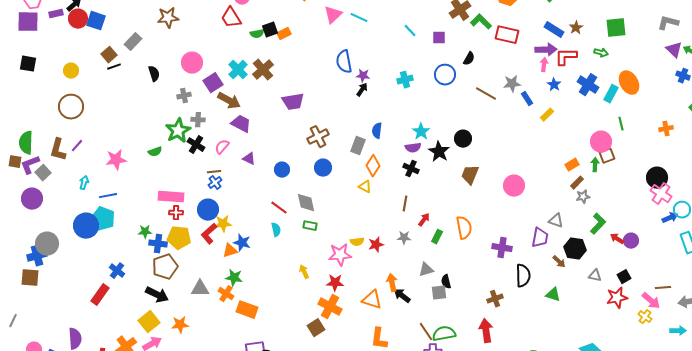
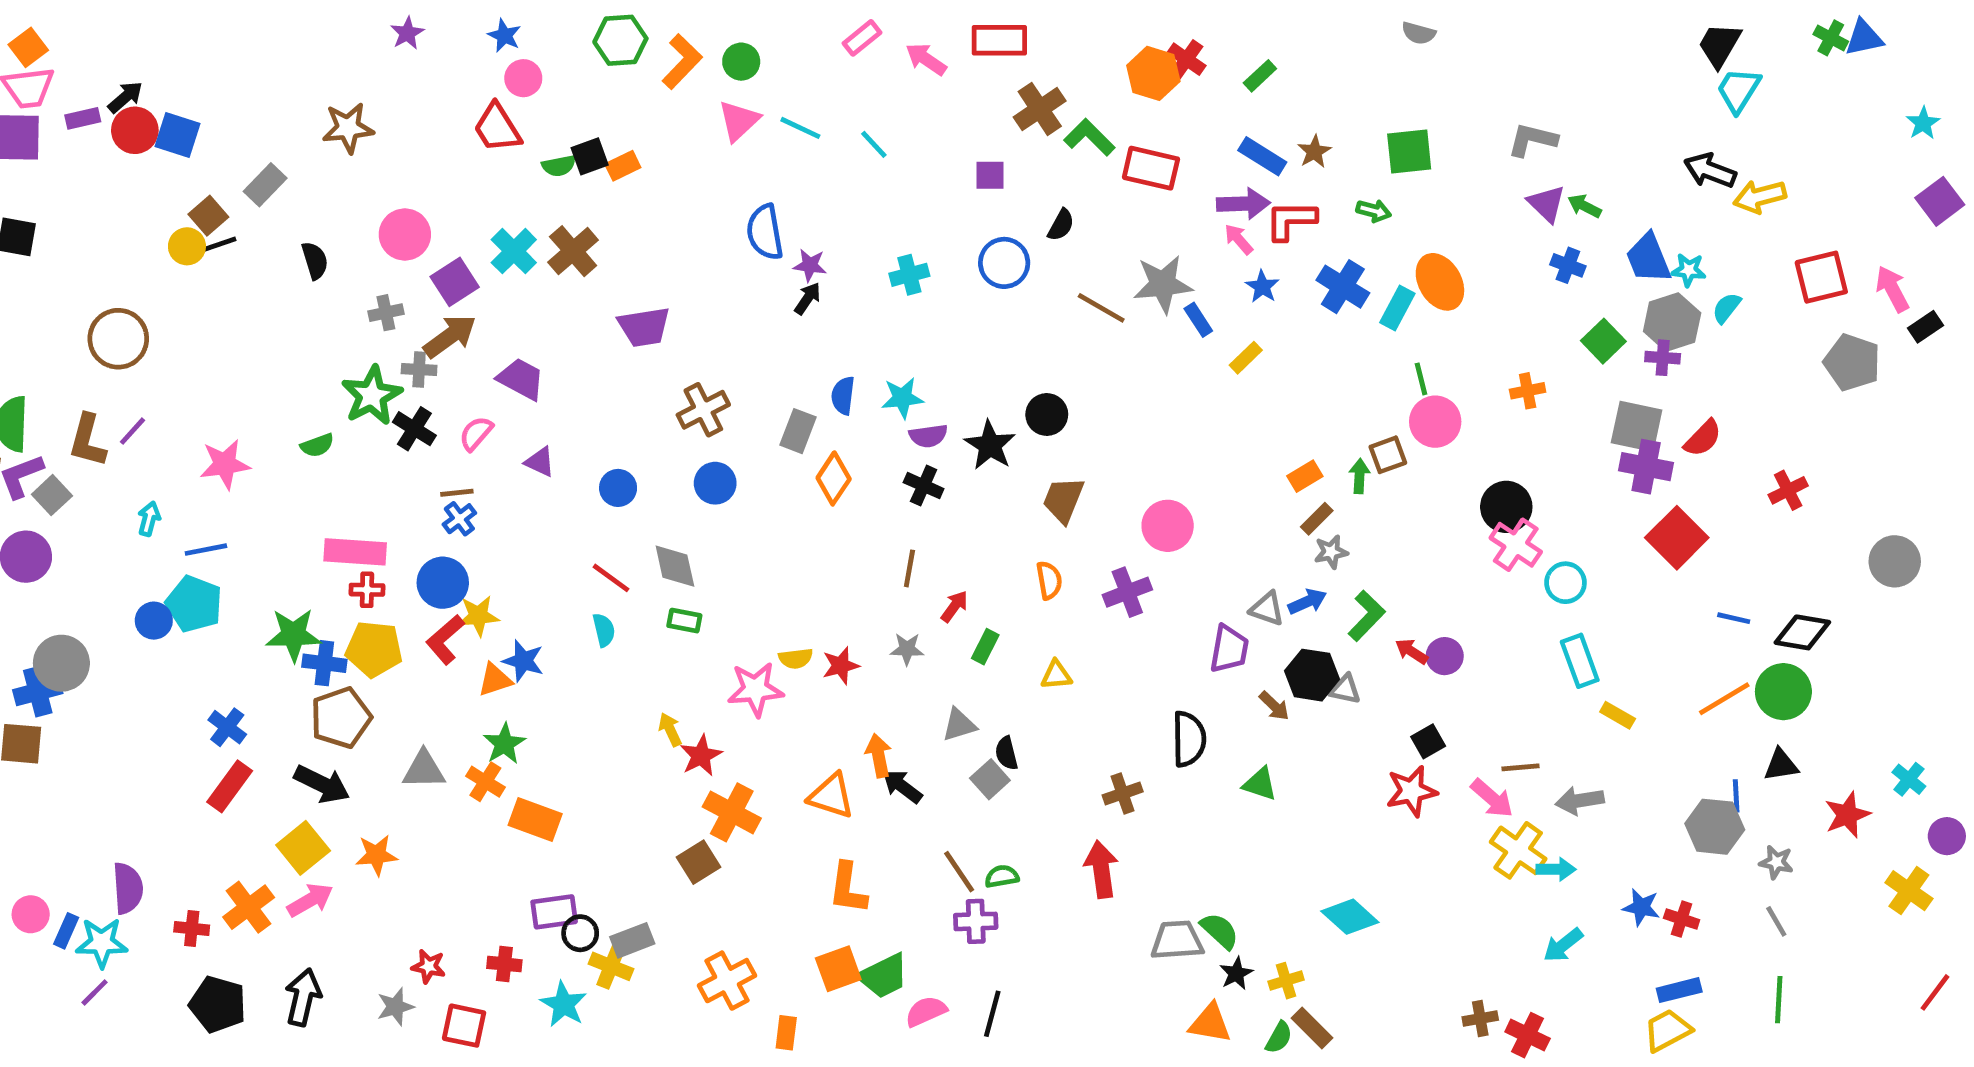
cyan line: (410, 31) -> (874, 144), moved
pink arrow: (544, 65) -> (1239, 239), turned -48
yellow circle: (71, 71) -> (187, 246), moved
gray star: (512, 84) -> (1163, 284), size x1.4
brown arrow: (229, 101) -> (450, 336), moved, turned -65
cyan star: (421, 132) -> (902, 398), moved, turned 30
pink circle: (601, 142) -> (1435, 422), moved
yellow triangle: (365, 187) -> (1056, 675), moved, turned -32
blue arrow: (670, 218) -> (1307, 602), moved
blue circle: (86, 226) -> (154, 621), size x0.6
orange semicircle: (464, 228) -> (1049, 580), moved, size x0.7
green star: (145, 232) -> (294, 635), size x1.6
purple cross: (502, 248) -> (1127, 592), moved, turned -30
gray triangle: (595, 276) -> (1345, 689), moved
green star: (234, 278) -> (504, 744), turned 30
red star: (335, 283) -> (701, 756), moved, turned -30
gray square: (439, 293) -> (990, 779), turned -35
red rectangle: (100, 295) -> (230, 786), moved
yellow cross: (645, 317) -> (1518, 850), moved, size x1.6
green semicircle: (444, 334) -> (1002, 876), size x0.6

